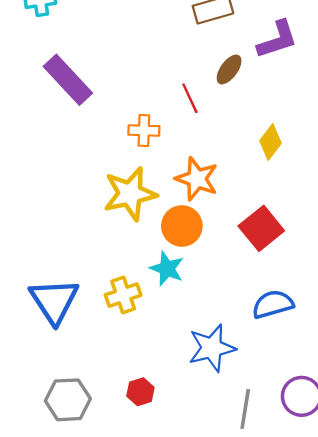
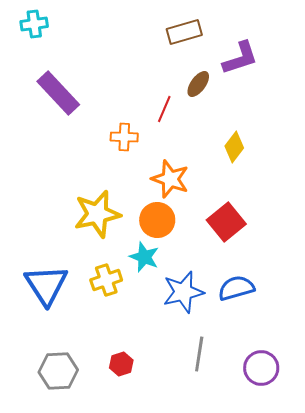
red line: (190, 98) -> (164, 109), turned 48
yellow star: (130, 194) -> (97, 214), moved
blue star: (212, 348) -> (183, 292), moved
gray line: (245, 409) -> (199, 354), moved

